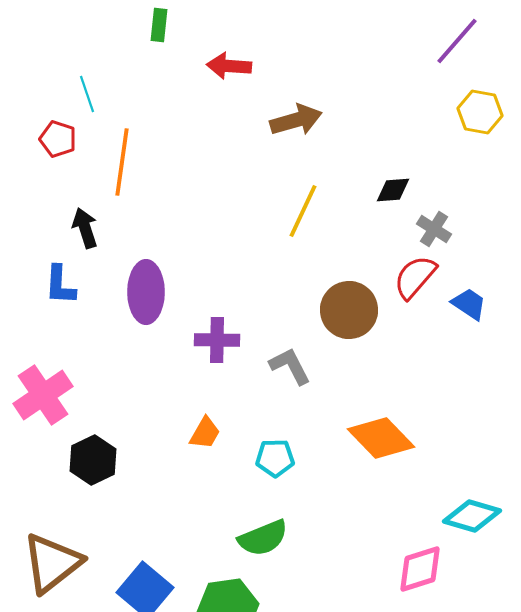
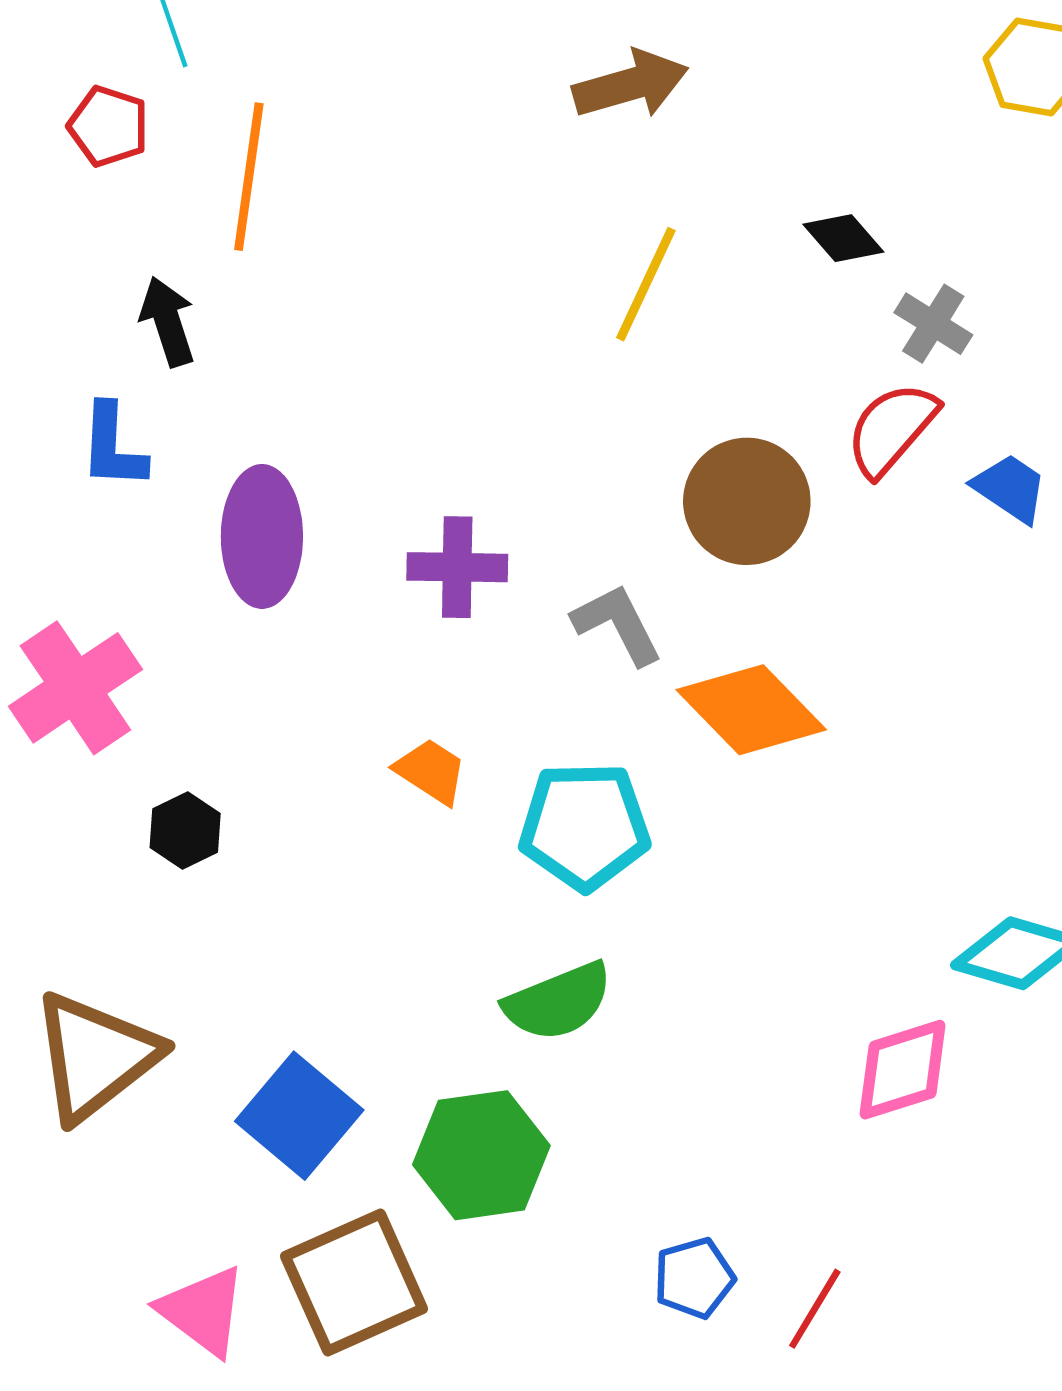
black diamond: (393, 190) -> (843, 238), turned 54
purple ellipse: (146, 292) -> (262, 536), moved
orange trapezoid: (205, 433) -> (431, 771), turned -87
orange diamond: (381, 438) -> (751, 710), moved
cyan pentagon: (275, 458) -> (584, 826), size x1.5
black hexagon: (93, 460) -> (185, 830), size x0.7

